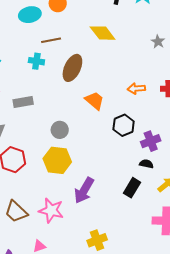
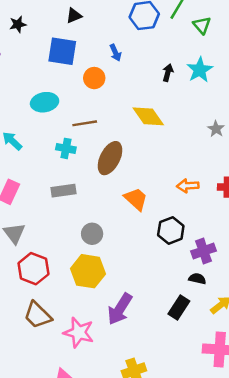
cyan ellipse: (30, 15) -> (45, 102), moved
gray rectangle: (23, 102) -> (64, 191), moved
brown trapezoid: (16, 212) -> (38, 315), moved

